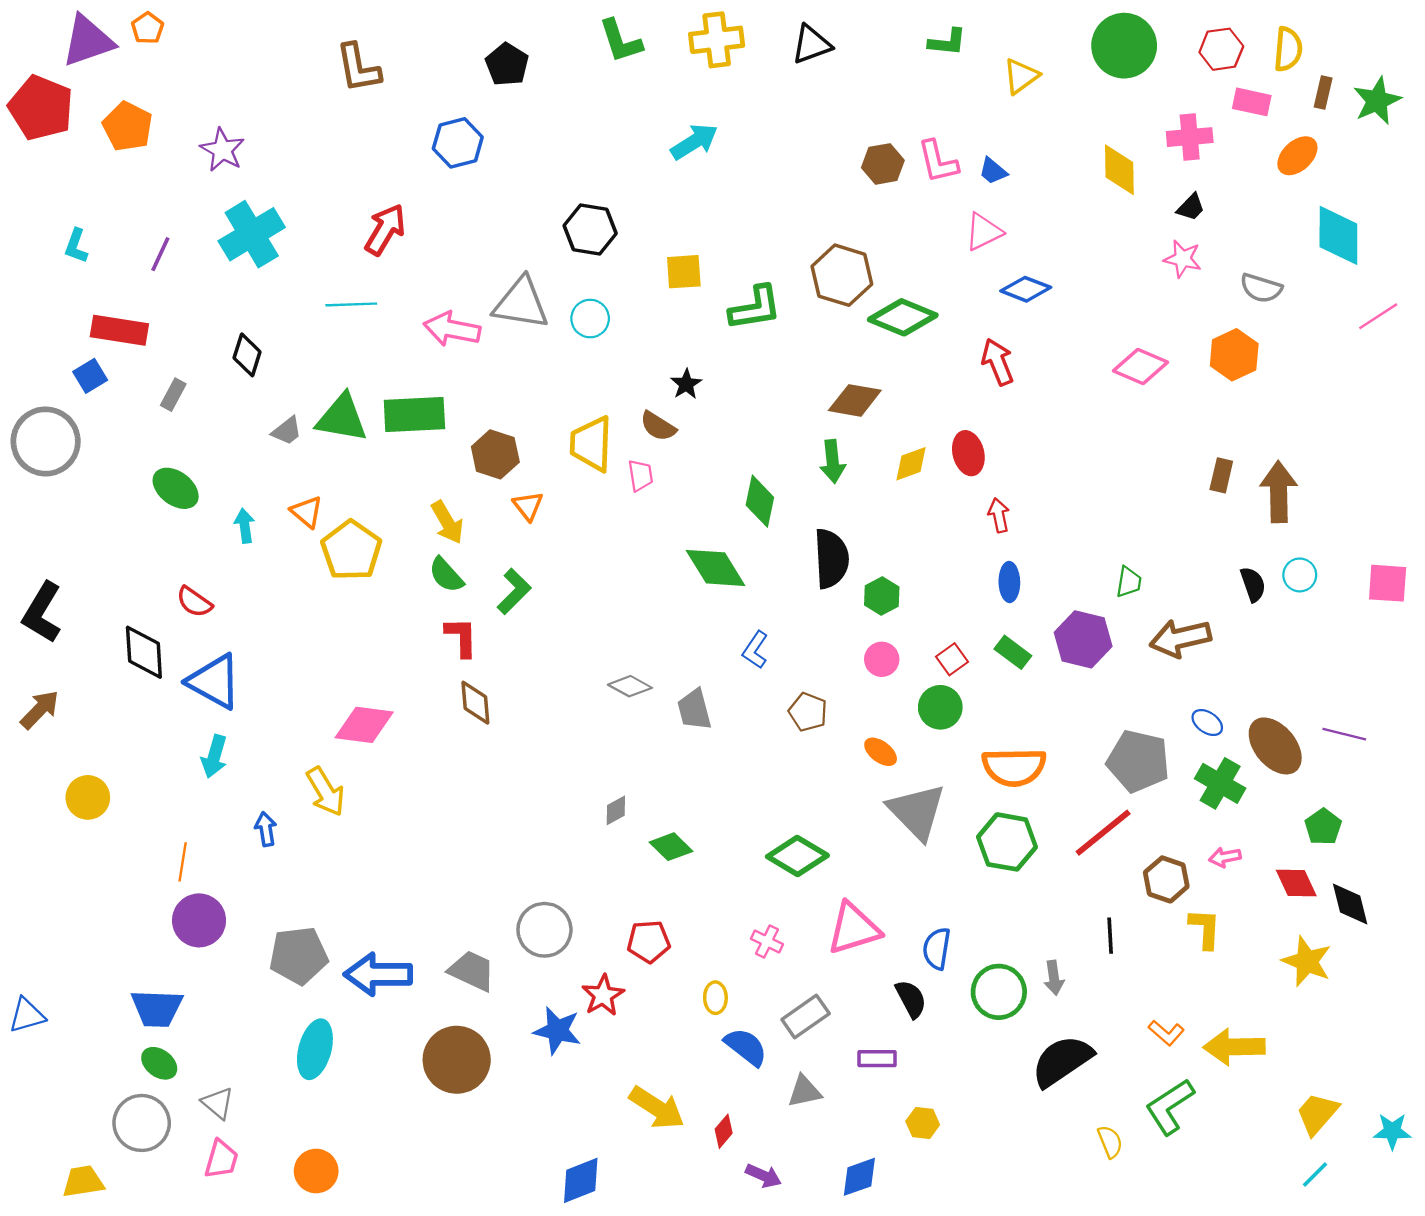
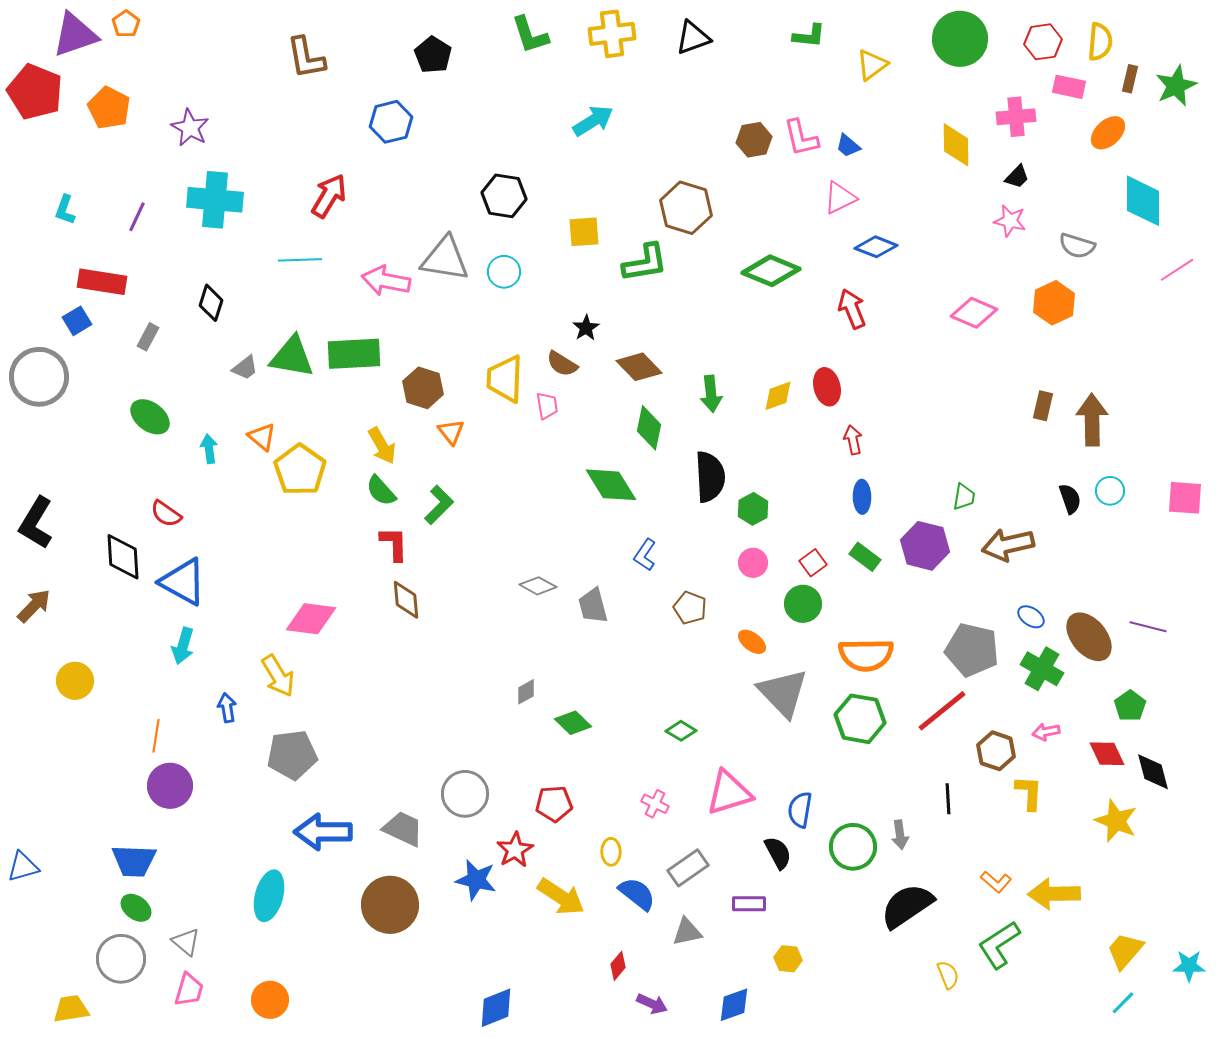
cyan cross: (252, 234) -> (215, 200), turned 36
brown hexagon: (842, 275) -> (686, 208), moved
brown diamond: (855, 400) -> (639, 367), moved, turned 36
green diamond: (797, 856) -> (681, 731), size x0.6
gray pentagon: (299, 956) -> (292, 755), moved
yellow arrow: (657, 1108) -> (561, 897), moved

